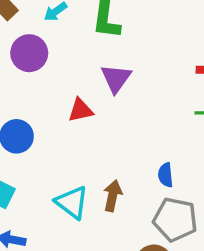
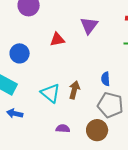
purple triangle: (116, 78) -> (89, 25), moved

